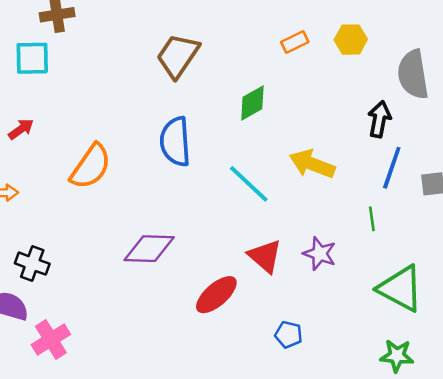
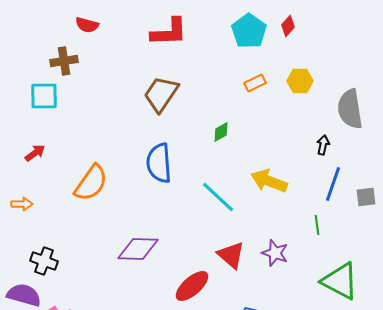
green diamond: (252, 103) -> (221, 132), size x0.7
black arrow: (379, 119) -> (323, 145), size x0.7

